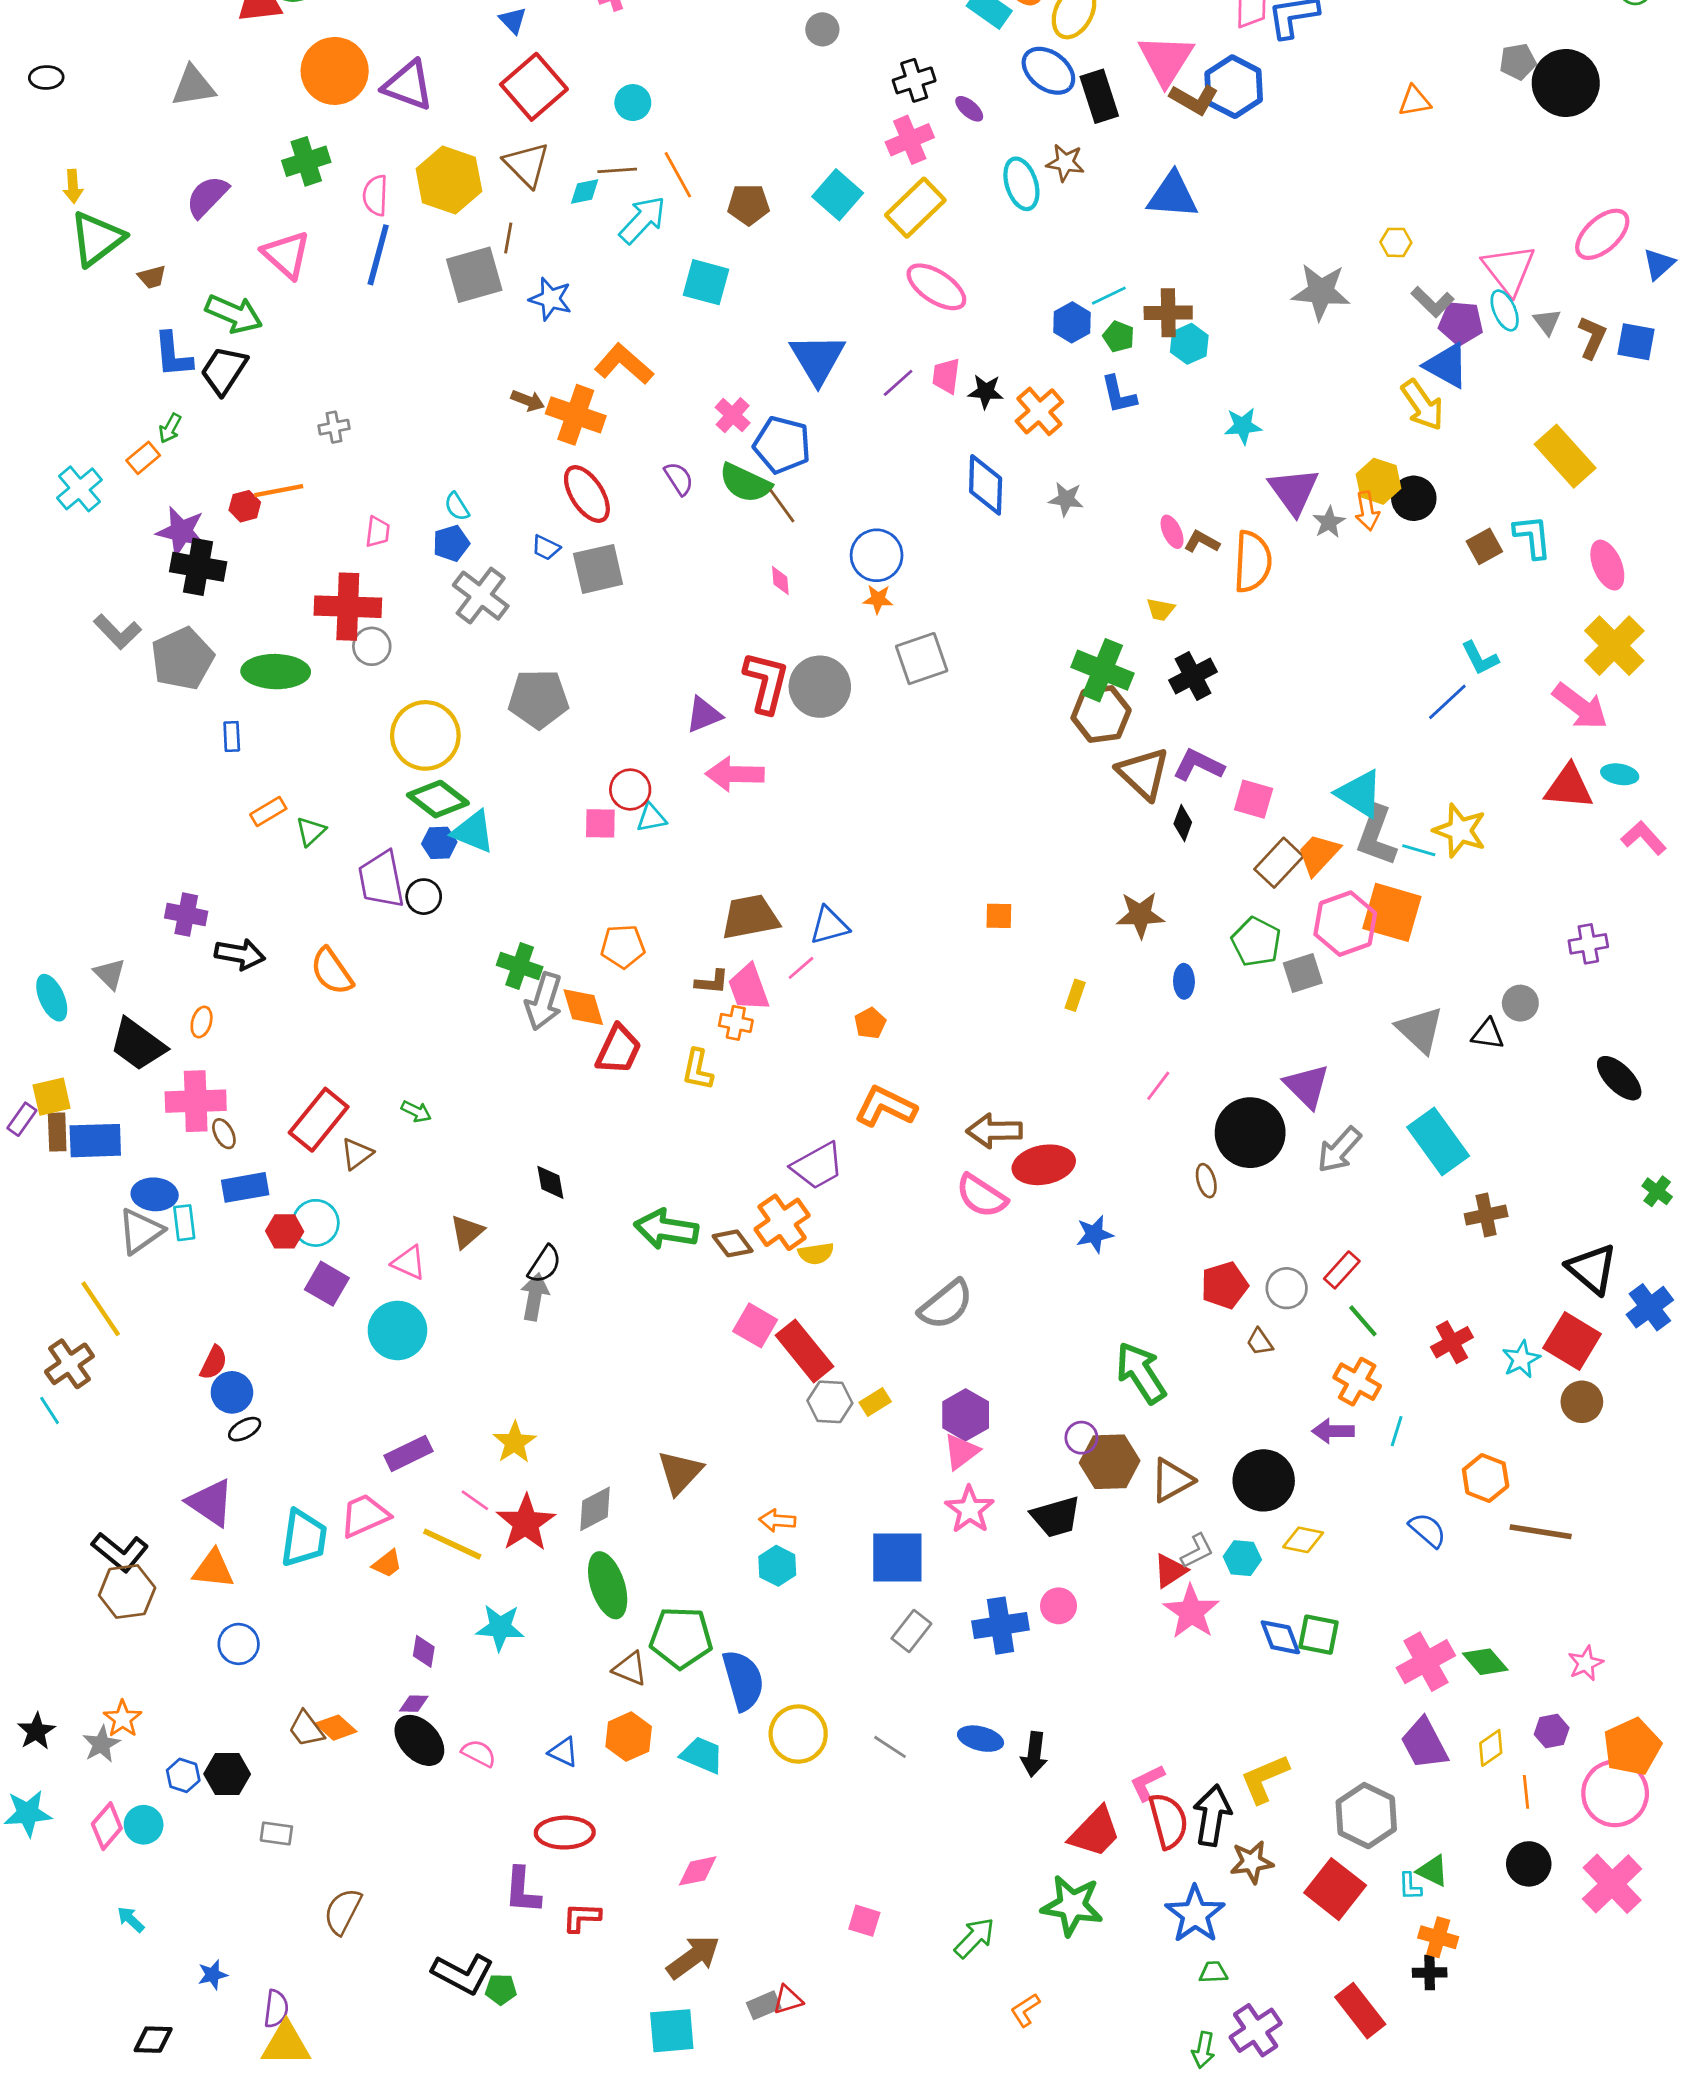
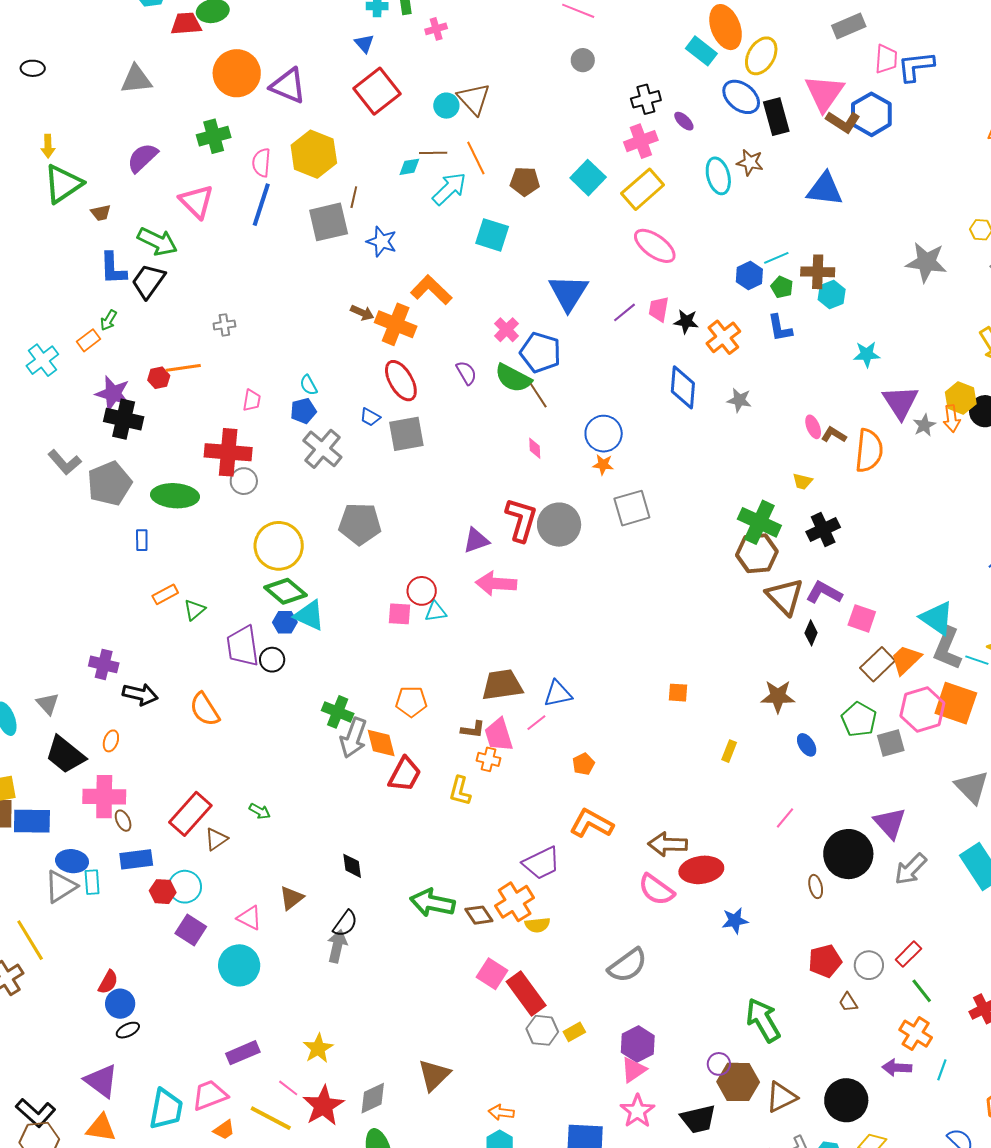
brown triangle: (527, 165) -> (474, 99), moved
blue ellipse: (1184, 981) -> (807, 745), turned -35

